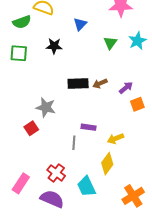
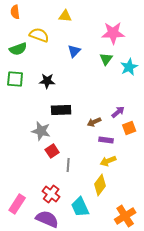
green triangle: (110, 43) -> (106, 59), moved
black star: (54, 46) -> (47, 81), moved
black rectangle: (78, 83) -> (61, 110), moved
brown arrow: (100, 83) -> (94, 122), moved
purple rectangle: (88, 127) -> (106, 140), moved
red square: (31, 128) -> (52, 151), moved

